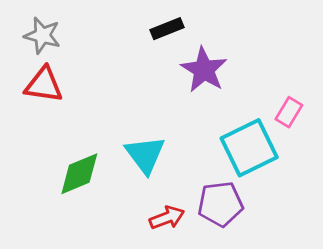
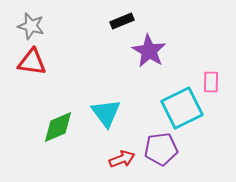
pink rectangle: (289, 112) -> (211, 82), turned -30

